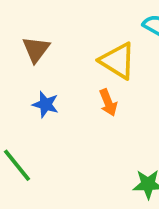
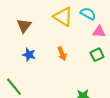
yellow triangle: (118, 61) -> (63, 17), moved

